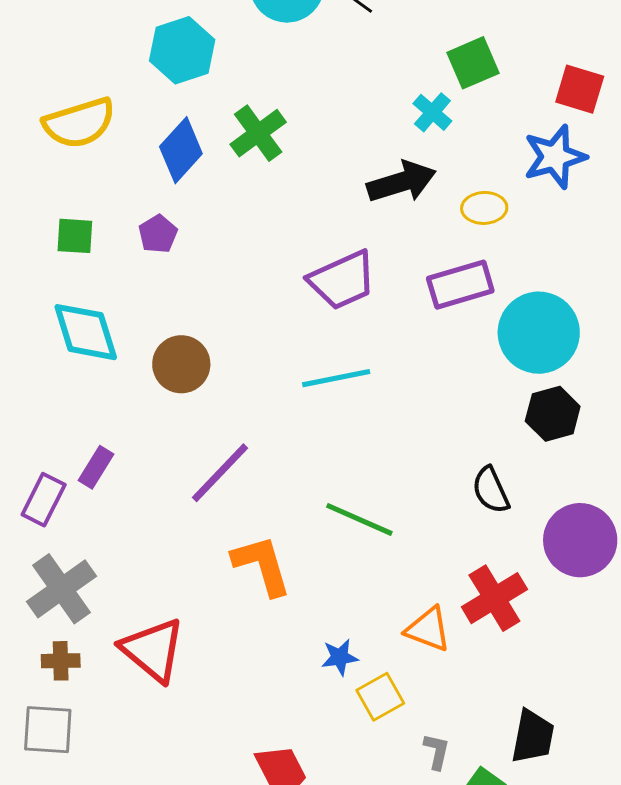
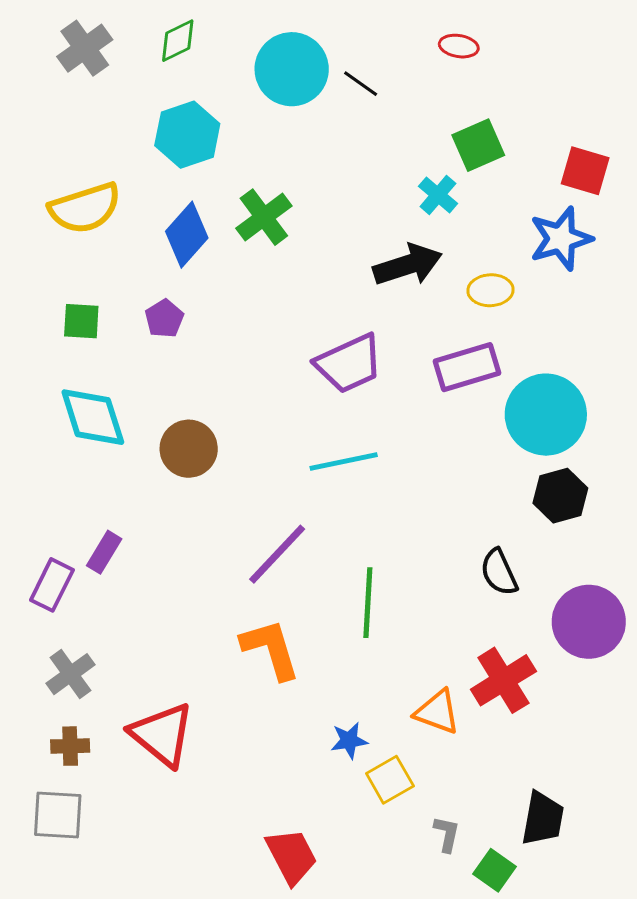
purple line: (220, 473) -> (277, 554), moved
green line: (359, 519) -> (368, 603), turned 70
gray cross: (62, 589) -> (70, 674), size x0.7

